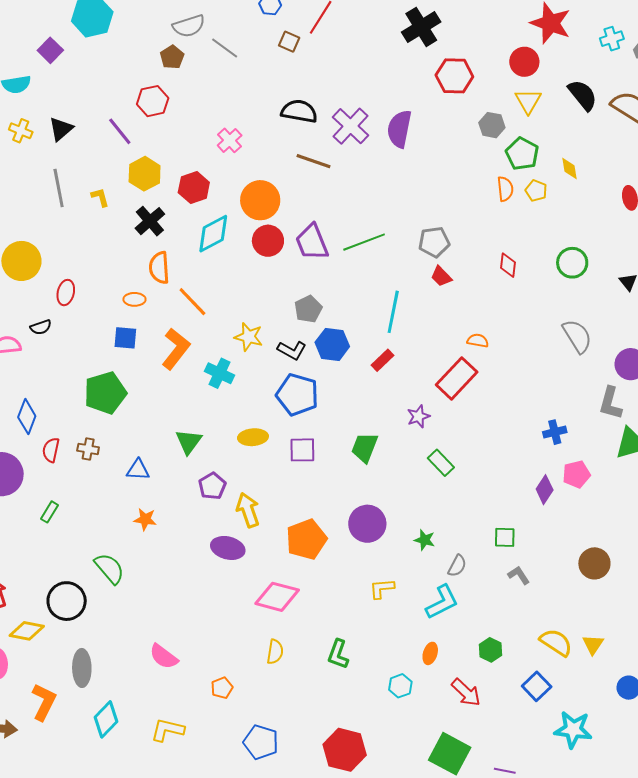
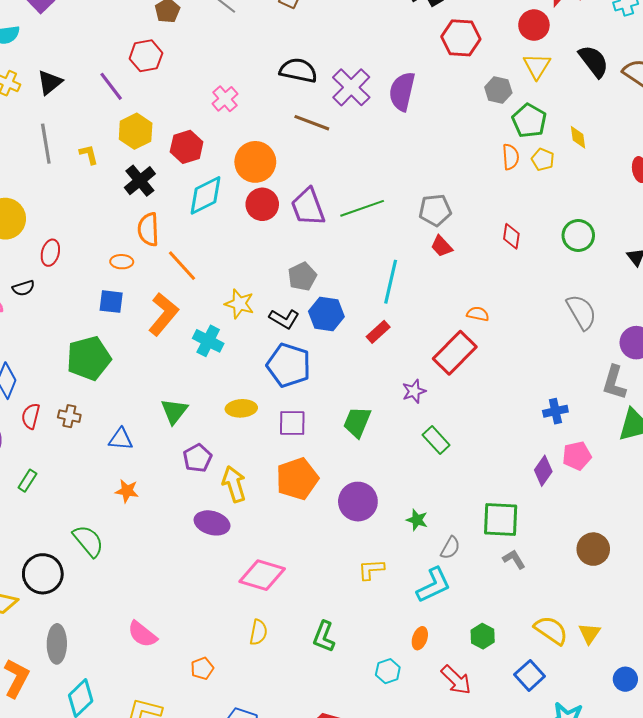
green square: (505, 537) -> (501, 520), size x1.6
orange pentagon: (306, 539) -> (297, 479), moved

